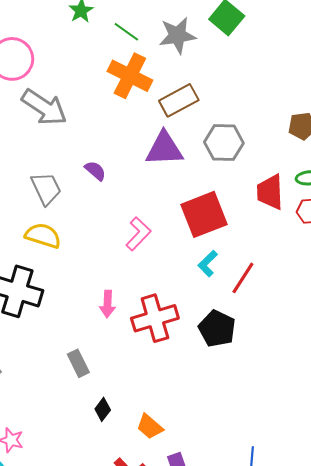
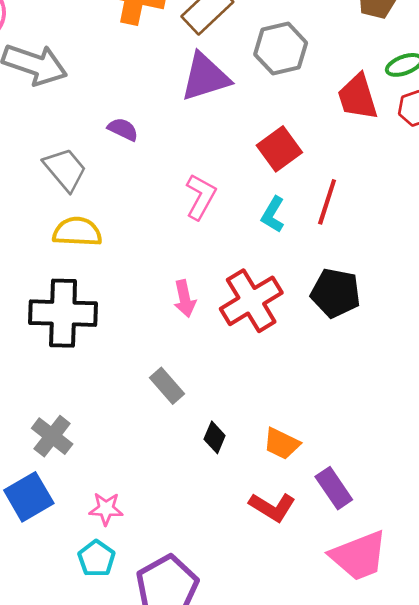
red square: (204, 214) -> (279, 149), size x0.7
cyan L-shape: (208, 264) -> (273, 215), moved
red line: (243, 278) -> (327, 202), moved

